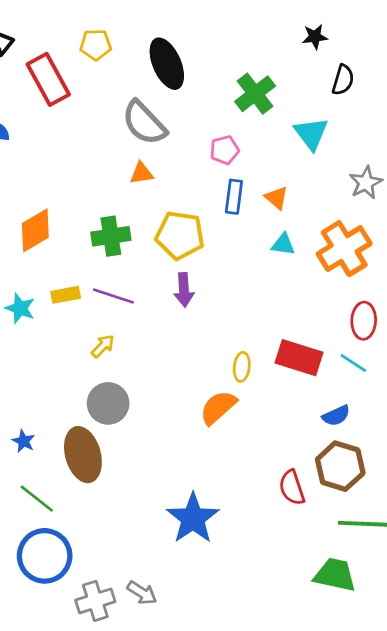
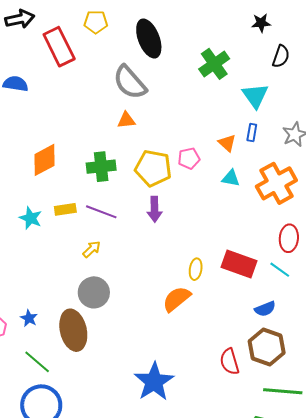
pink pentagon: (224, 150) -> (189, 158), moved
blue rectangle: (234, 197) -> (252, 133), moved, size x0.7

